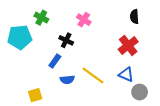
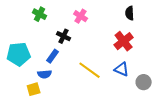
cyan pentagon: (20, 37) -> (19, 54), moved
blue semicircle: (67, 80) -> (45, 74), moved
gray circle: (140, 92) -> (144, 82), moved

